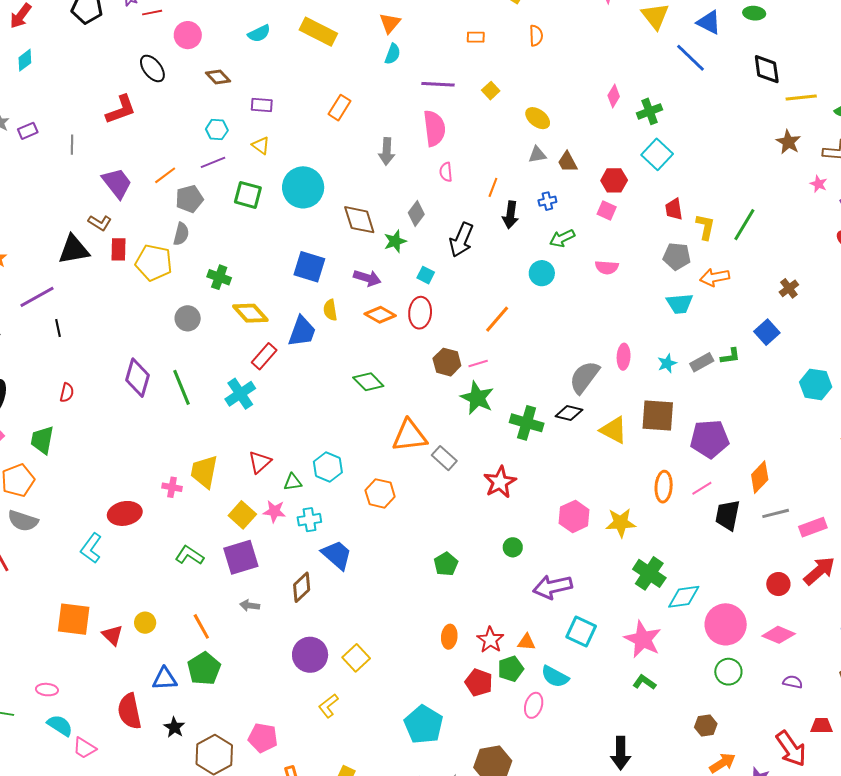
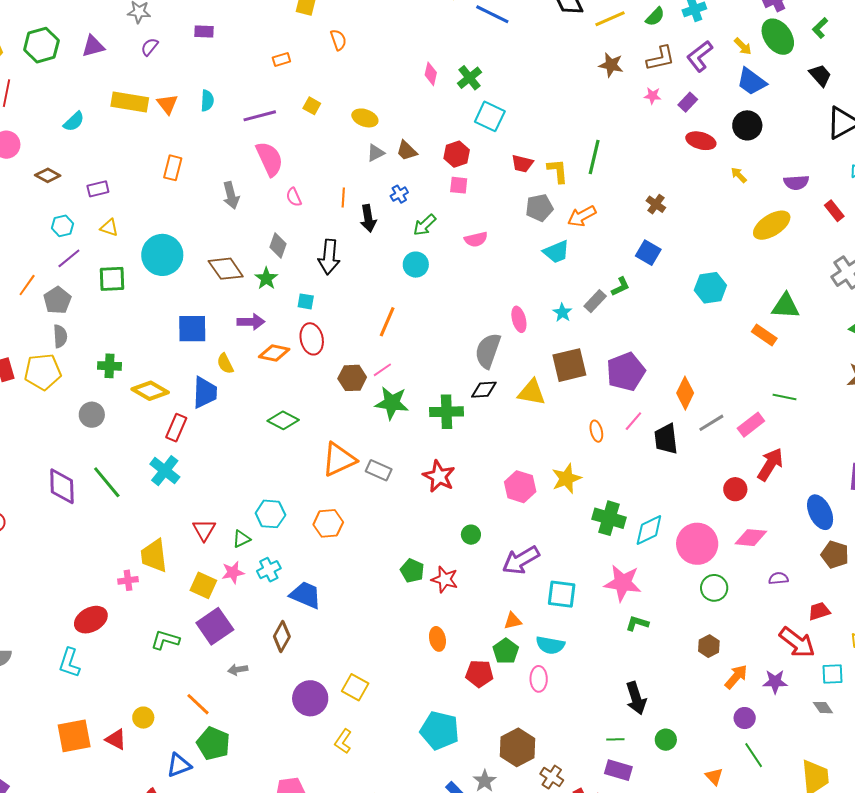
orange triangle: (390, 23) -> (167, 104), moved
red trapezoid: (674, 209) -> (522, 164), turned -50
orange ellipse: (664, 487) -> (596, 431), size x0.7
red star: (490, 640) -> (445, 579), moved

